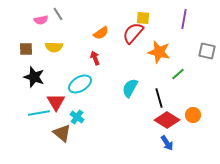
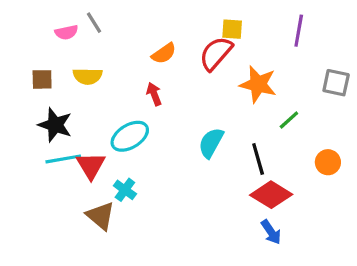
cyan line: (39, 113) -> (63, 159), moved
orange circle: (193, 115) -> (328, 162), moved

